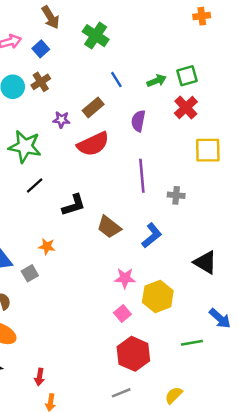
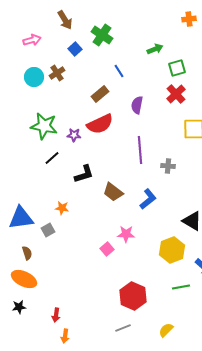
blue square: (41, 49) -> (75, 49), moved
green arrow: (157, 81) -> (155, 49), moved
purple star: (61, 120) -> (74, 135), moved
yellow hexagon: (158, 296) -> (172, 250), moved
pink square: (122, 314) -> (107, 249), moved

